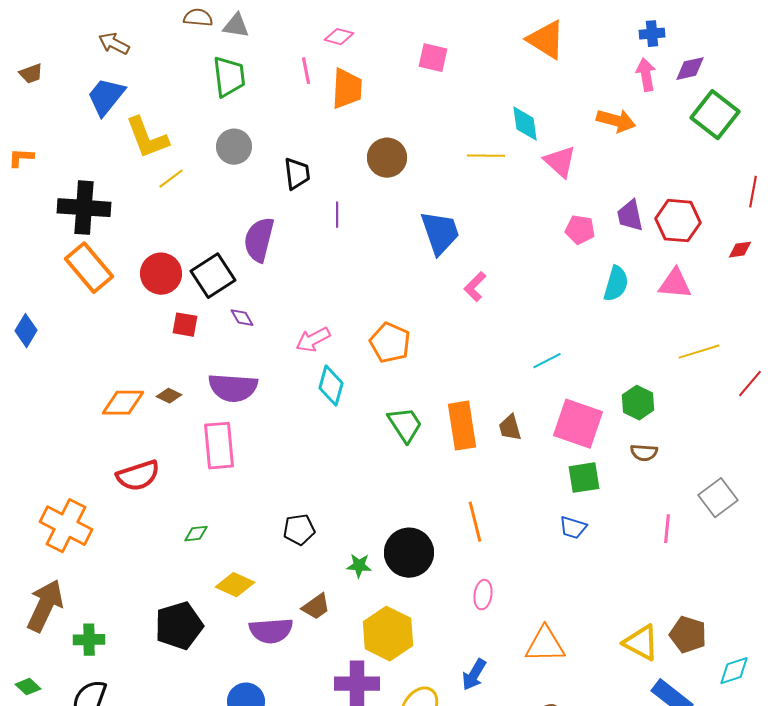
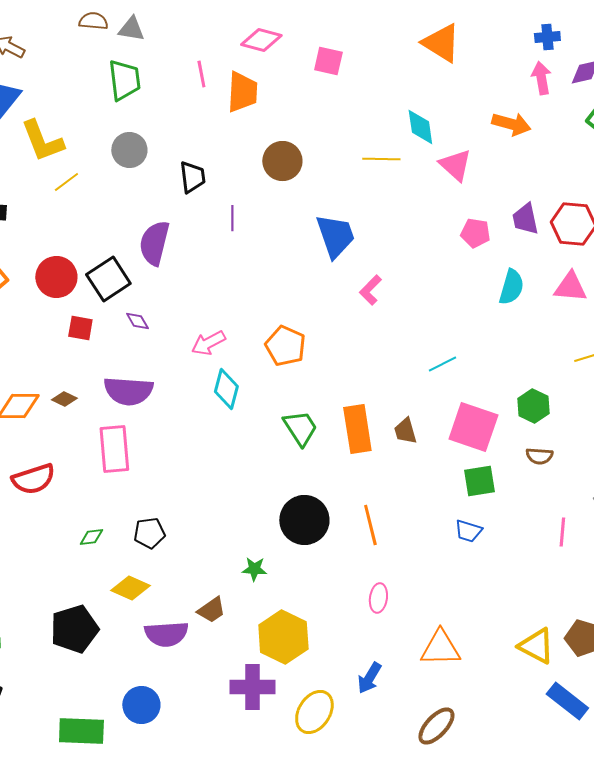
pink diamond: (339, 37) -> (261, 40), moved, size x1.4
black pentagon: (299, 530) -> (149, 533), moved
black circle: (409, 553) -> (304, 520), moved

